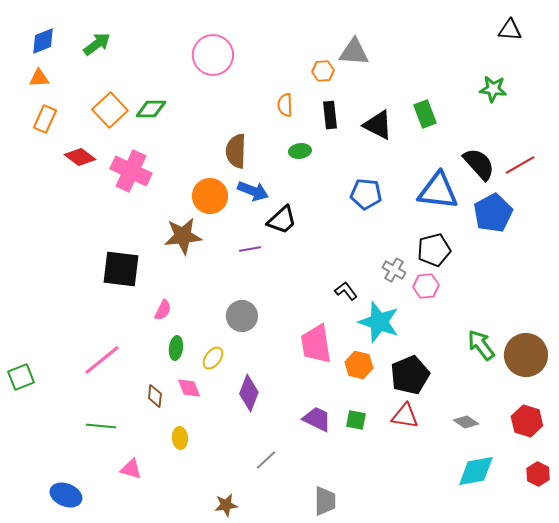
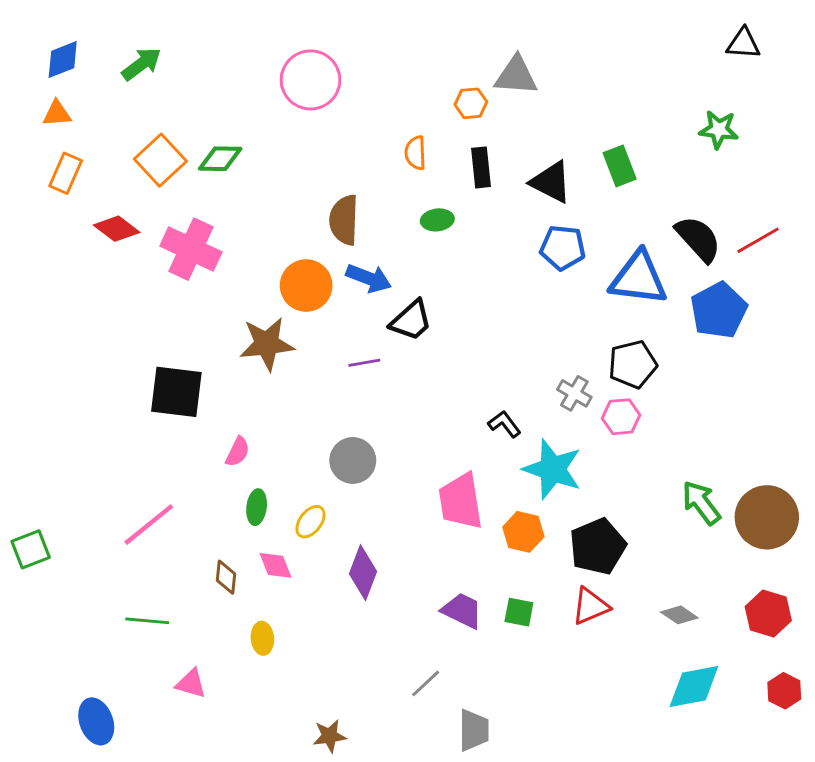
blue pentagon: (366, 194) -> (563, 248), moved
red triangle: (405, 416) -> (590, 606), turned -32
gray line: (266, 460) -> (426, 683), moved
blue ellipse: (66, 495) -> (96, 721), turned 48

